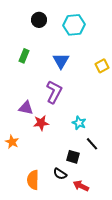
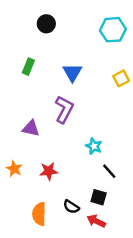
cyan hexagon: (74, 25) -> (113, 30), moved
red star: (41, 123) -> (49, 171), moved
black square: (73, 157) -> (99, 197), moved

